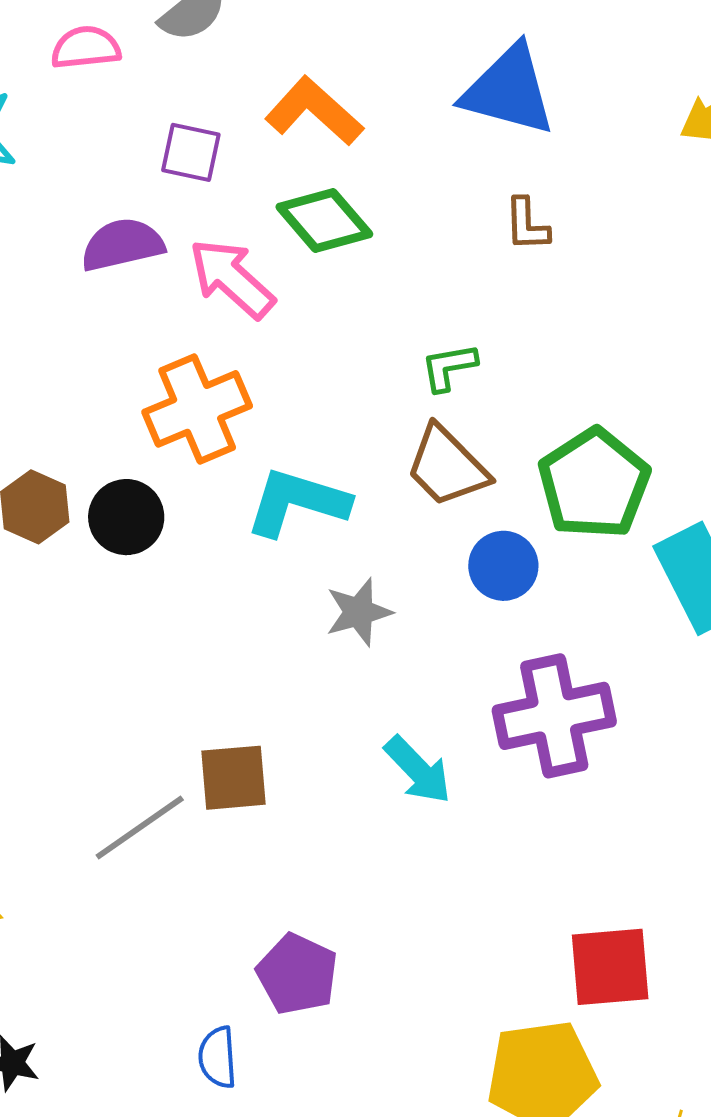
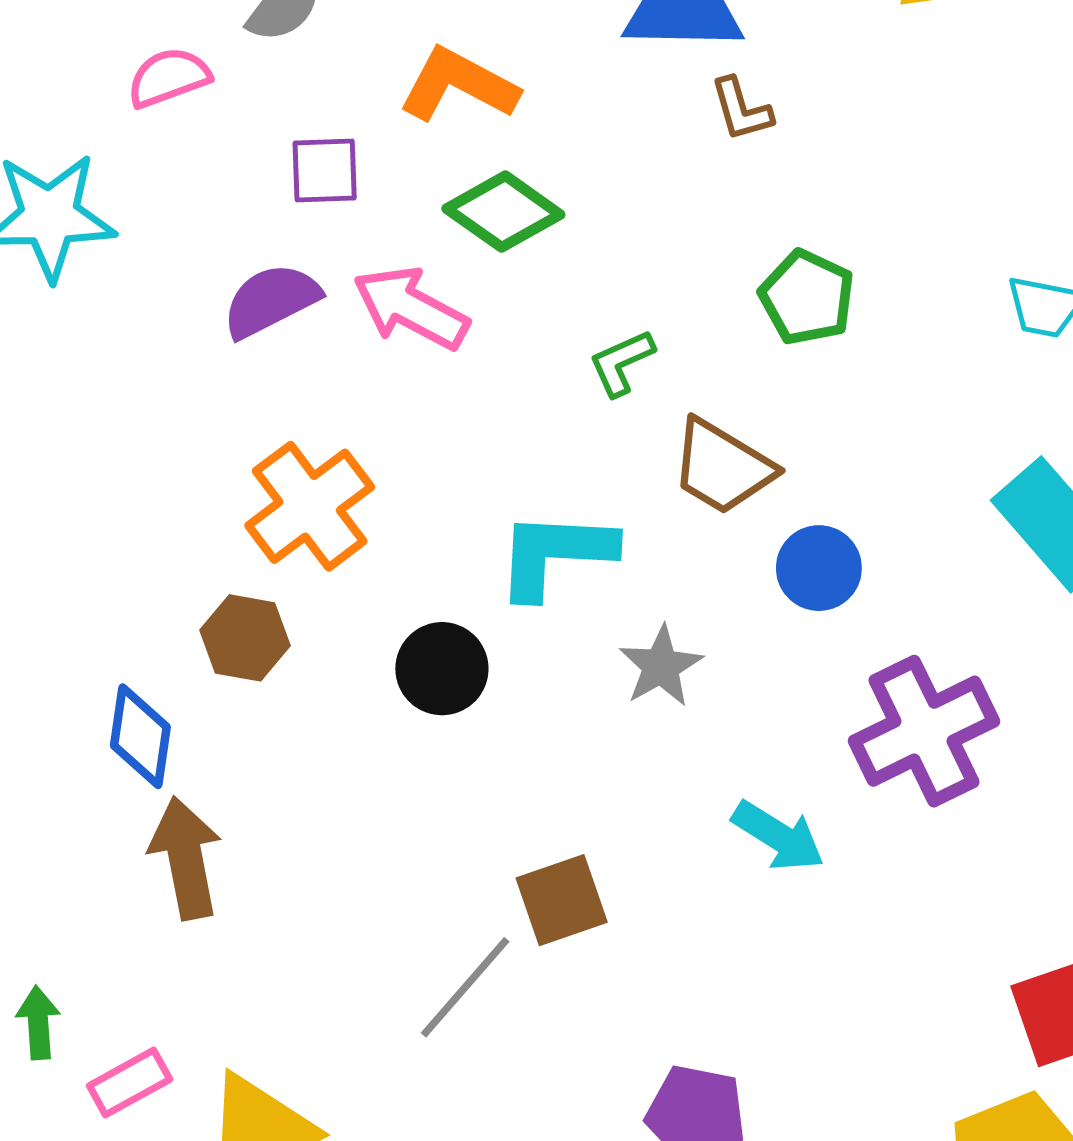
brown L-shape: (527, 225) -> (741, 109), moved
green L-shape: (449, 367) -> (622, 363), moved
orange cross: (197, 409) -> (310, 506), moved
green pentagon: (594, 484) -> (807, 297), moved, size x0.7
black circle: (126, 517) -> (442, 669), moved

